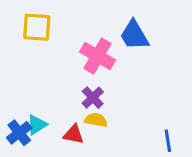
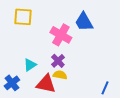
cyan triangle: (37, 125) -> (30, 65), moved
red triangle: (74, 134) -> (46, 84), size x1.5
blue line: (168, 141) -> (105, 88), turned 32

